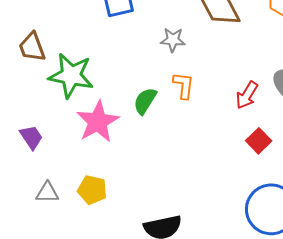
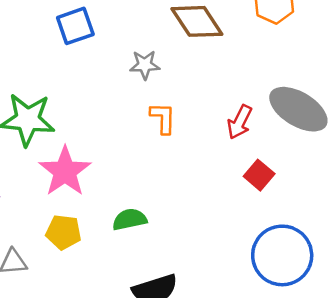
green semicircle: (145, 101) -> (130, 219), moved, turned 52
yellow pentagon: (92, 190) -> (64, 232), moved

